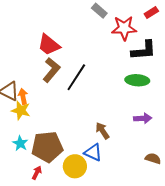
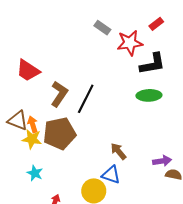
red trapezoid: (49, 45) -> (28, 71), moved
purple arrow: (143, 118) -> (162, 161), moved
brown pentagon: (47, 147) -> (60, 133), moved

